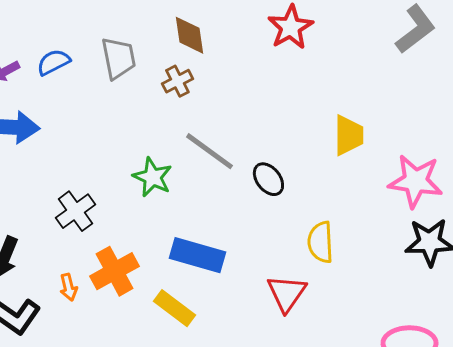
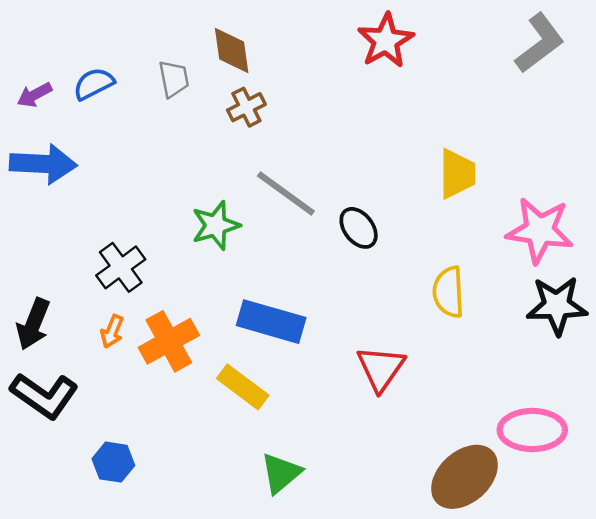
brown diamond: (189, 35) -> (232, 51), moved
gray trapezoid: (118, 58) -> (174, 79), size x0.7
green star: (152, 177) -> (216, 225), turned 30
yellow semicircle: (320, 242) -> (448, 292), moved
orange arrow: (68, 287) -> (112, 331), moved, turned 36

